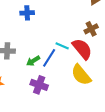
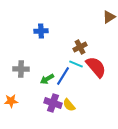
brown cross: (91, 29) -> (80, 47), moved
yellow semicircle: (81, 75) -> (69, 105), moved, size x0.6

